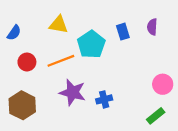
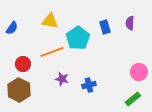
red circle: (27, 62) -> (23, 64), moved
purple star: (73, 92) -> (62, 79), size x0.6

